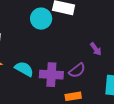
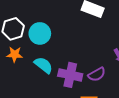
cyan circle: (41, 19) -> (40, 33), moved

